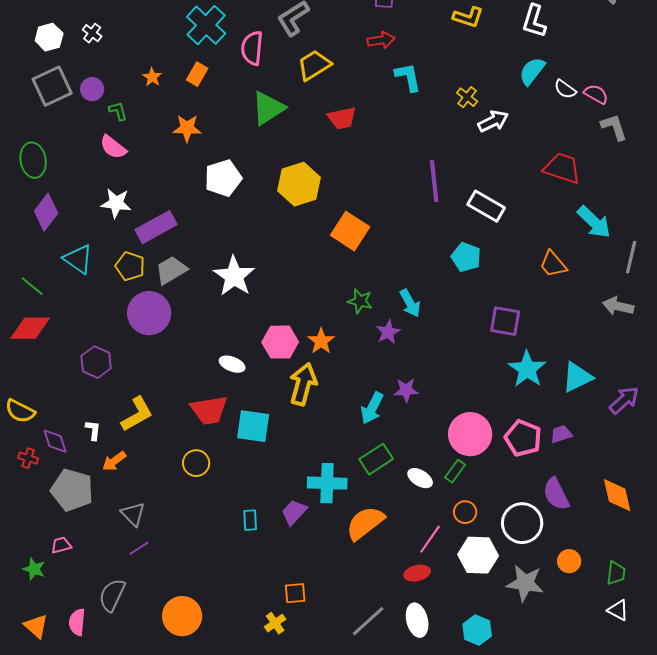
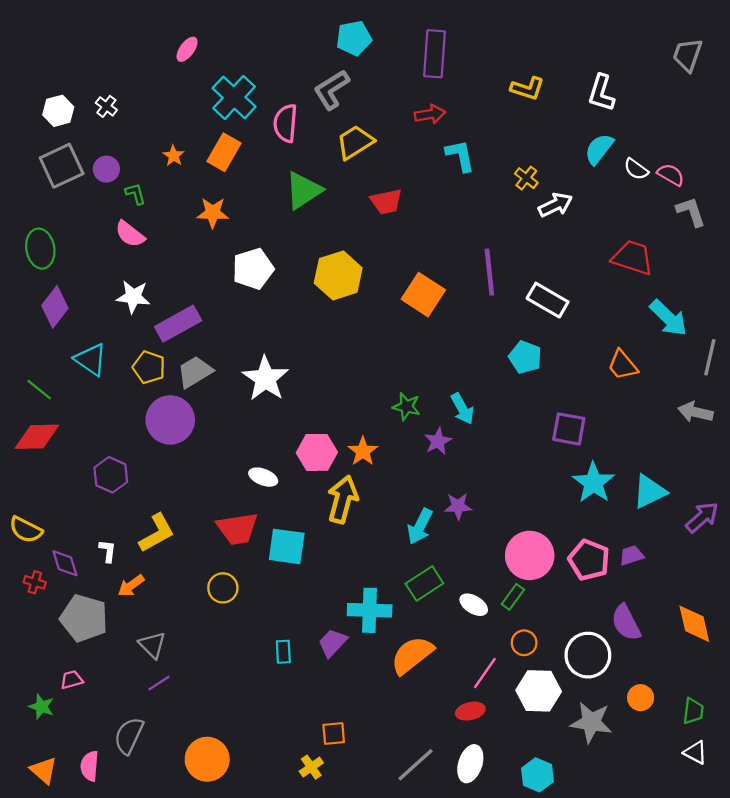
orange rectangle: (197, 74) -> (224, 152), size x1.4
orange square: (350, 231) -> (423, 295), moved
white ellipse: (417, 620) -> (470, 764), turned 32

